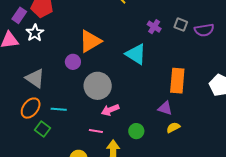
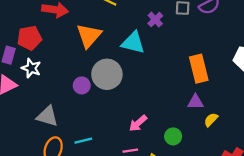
purple cross: (154, 27) -> (155, 20), turned 32
orange triangle: (90, 41) -> (89, 36), moved
cyan triangle: (136, 54) -> (133, 43), moved
gray circle: (98, 86) -> (107, 74), moved

